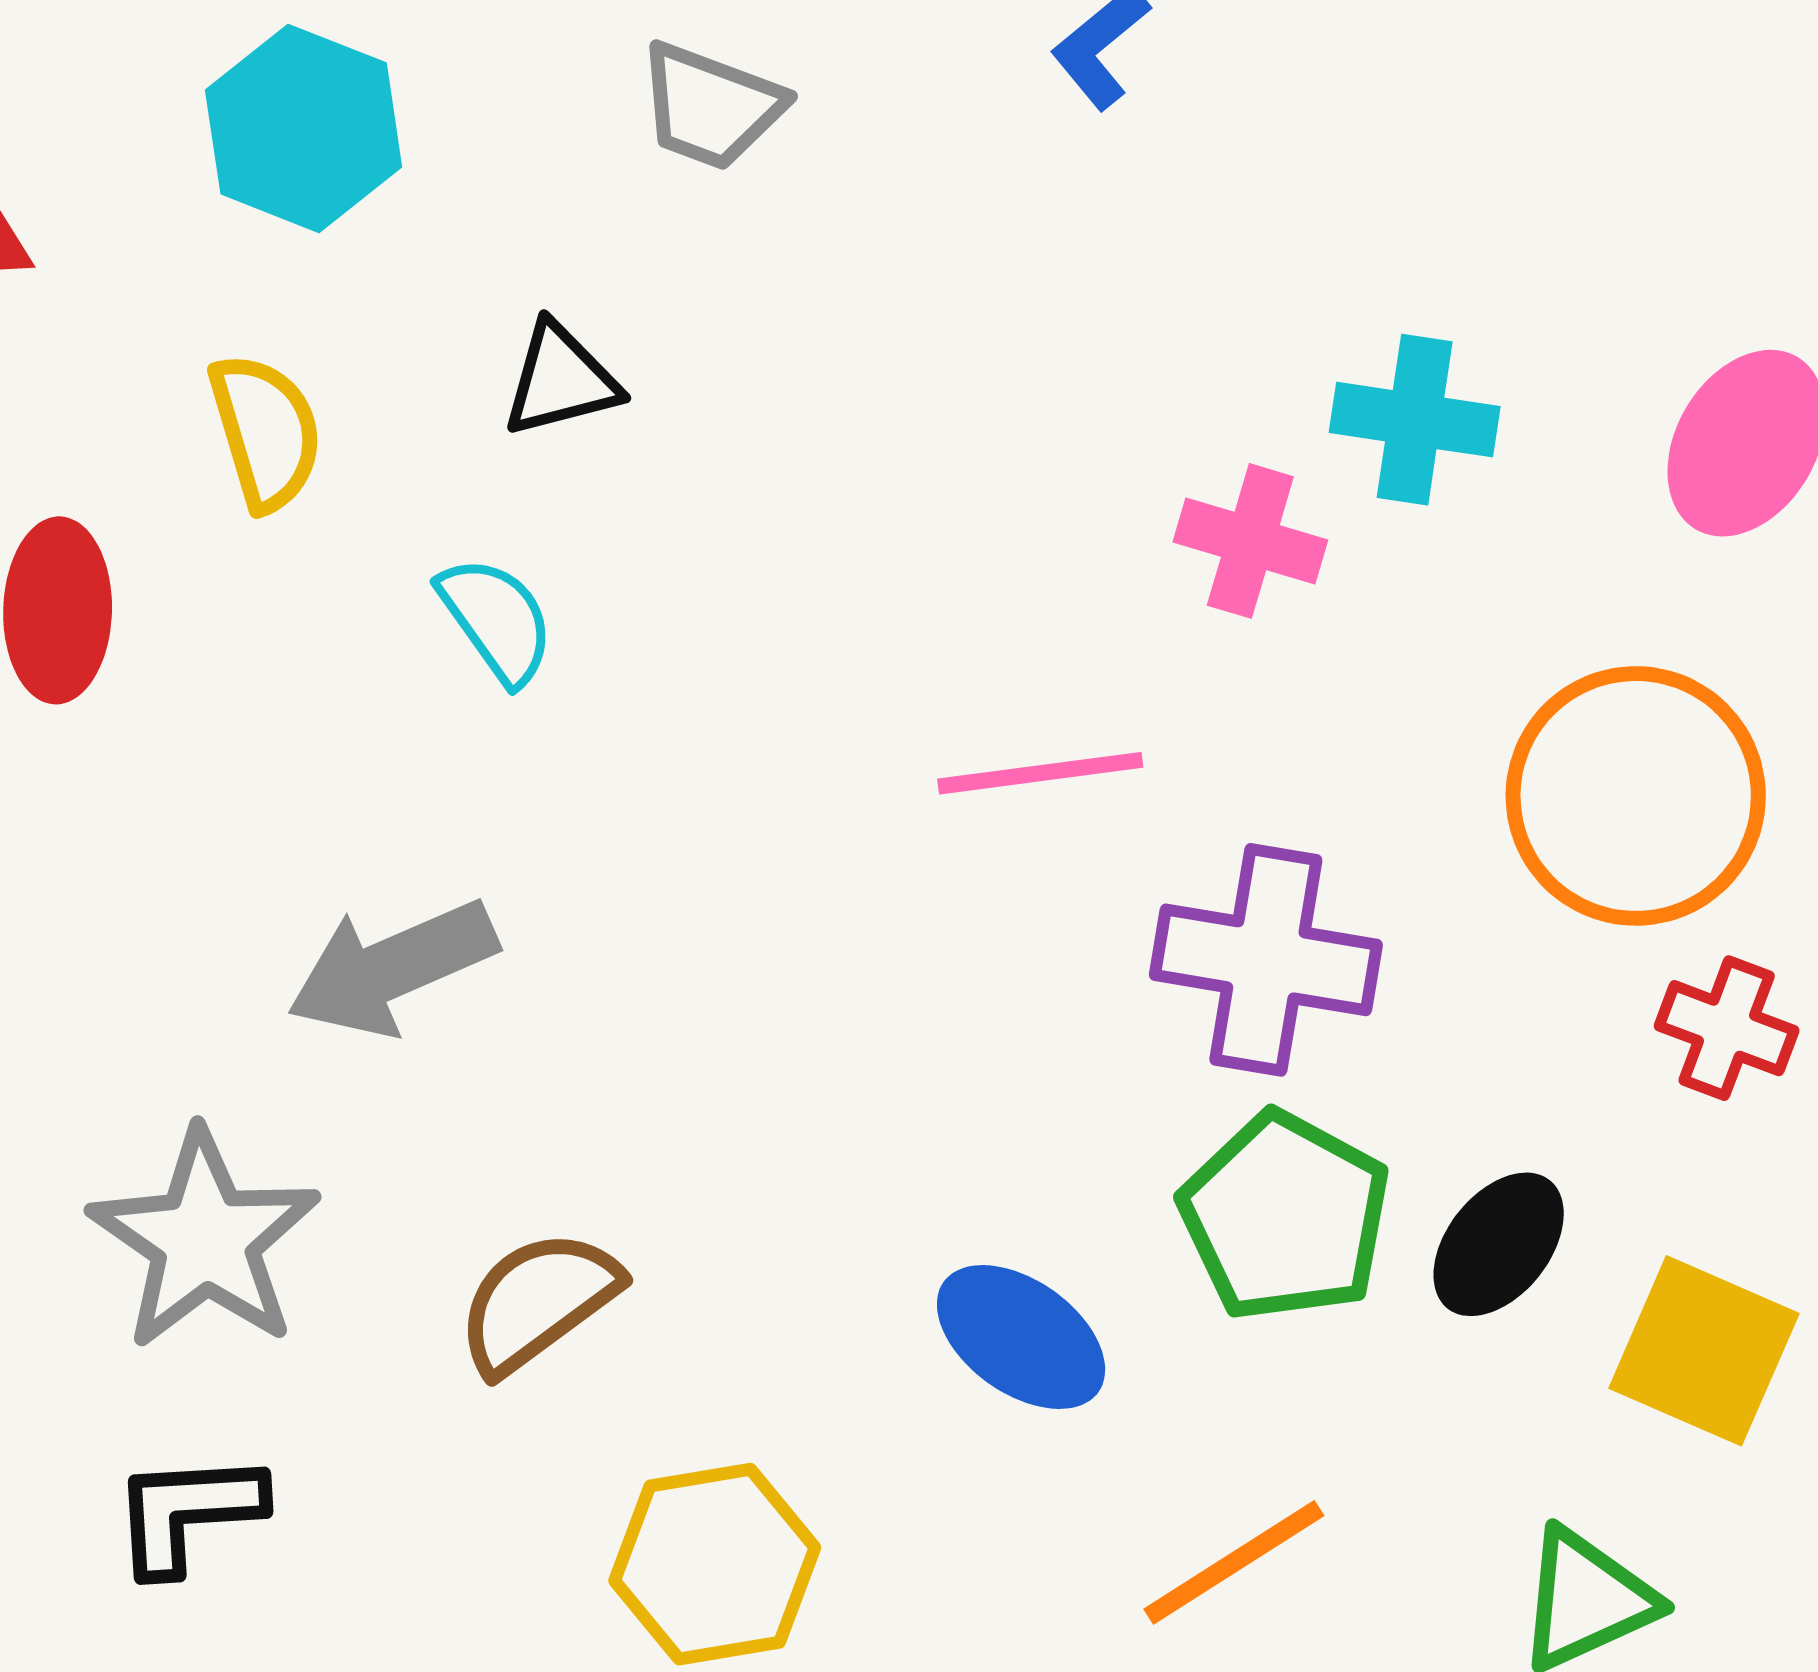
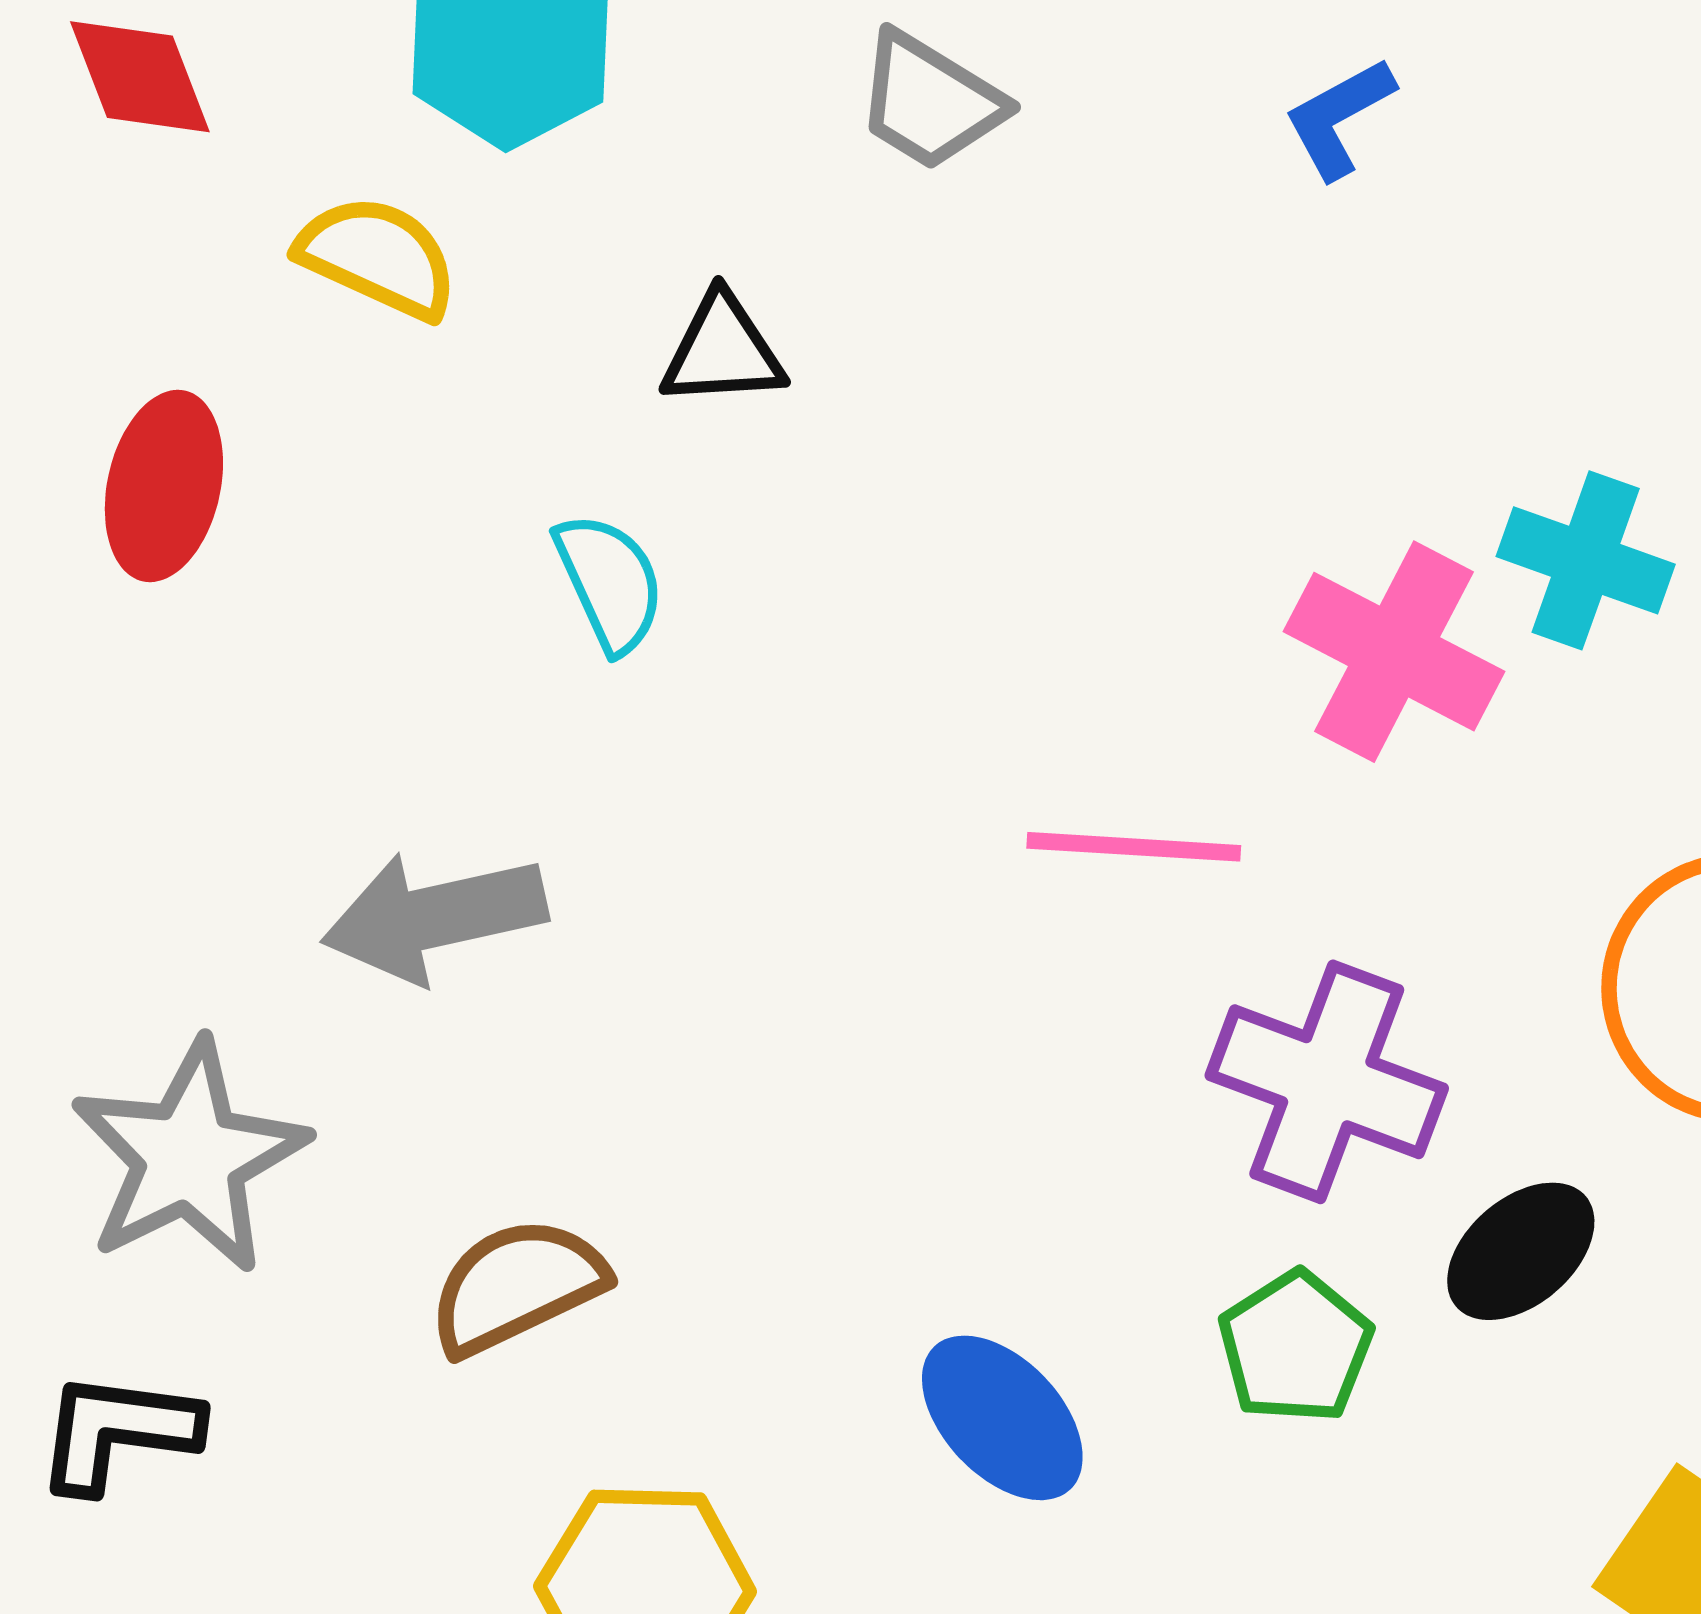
yellow semicircle: (266, 432) -> (378, 257), moved, turned -60
pink cross: (1250, 541) -> (1394, 652), size x1.4
green pentagon: (1285, 1216) -> (1295, 1347), size x0.7
black ellipse: (1499, 1244) -> (1521, 1251), moved

